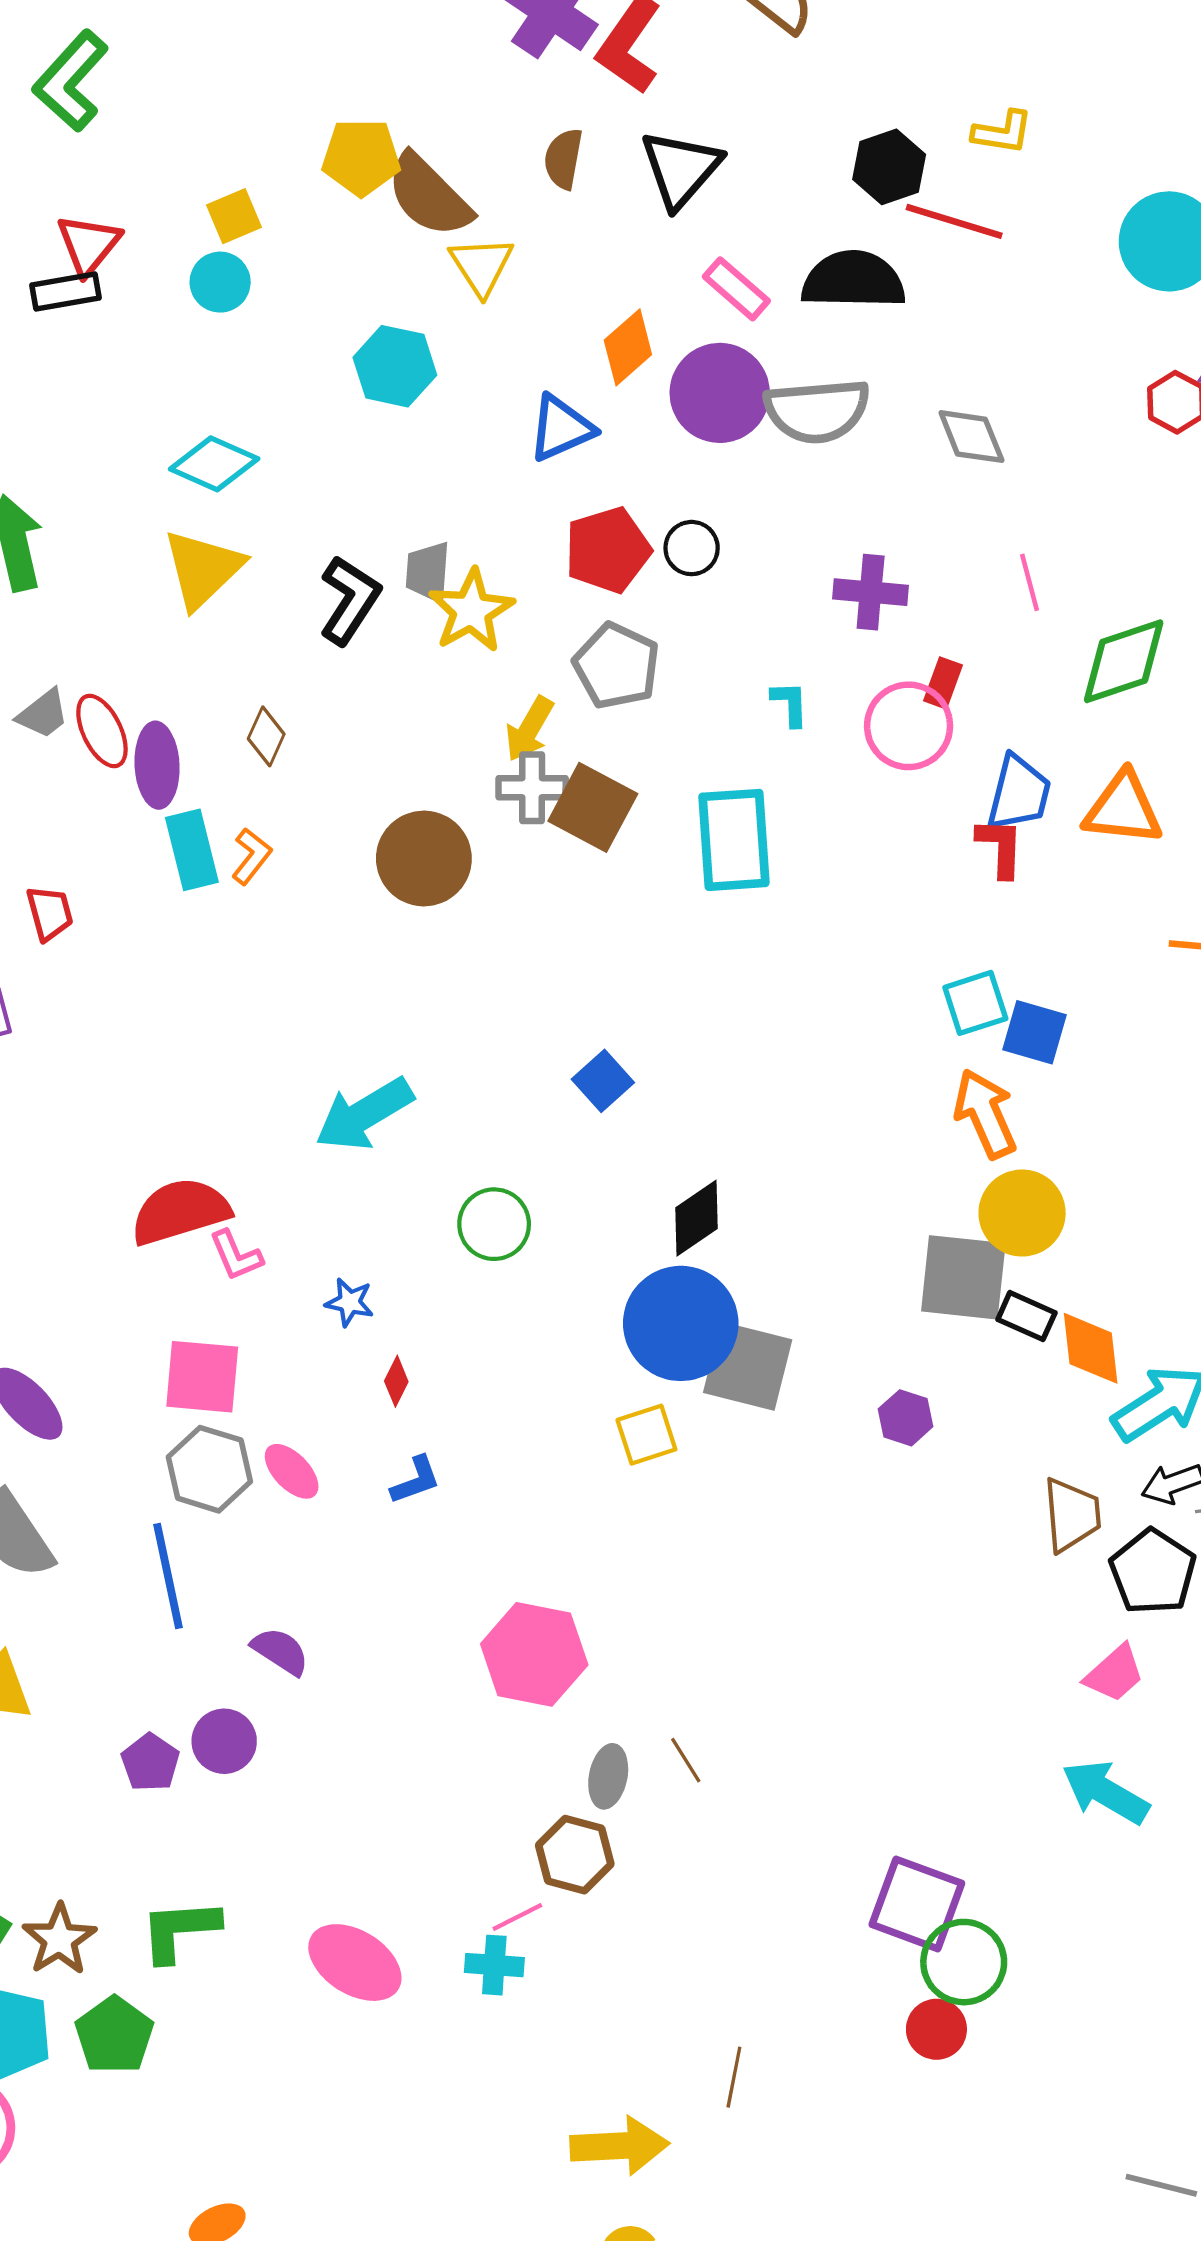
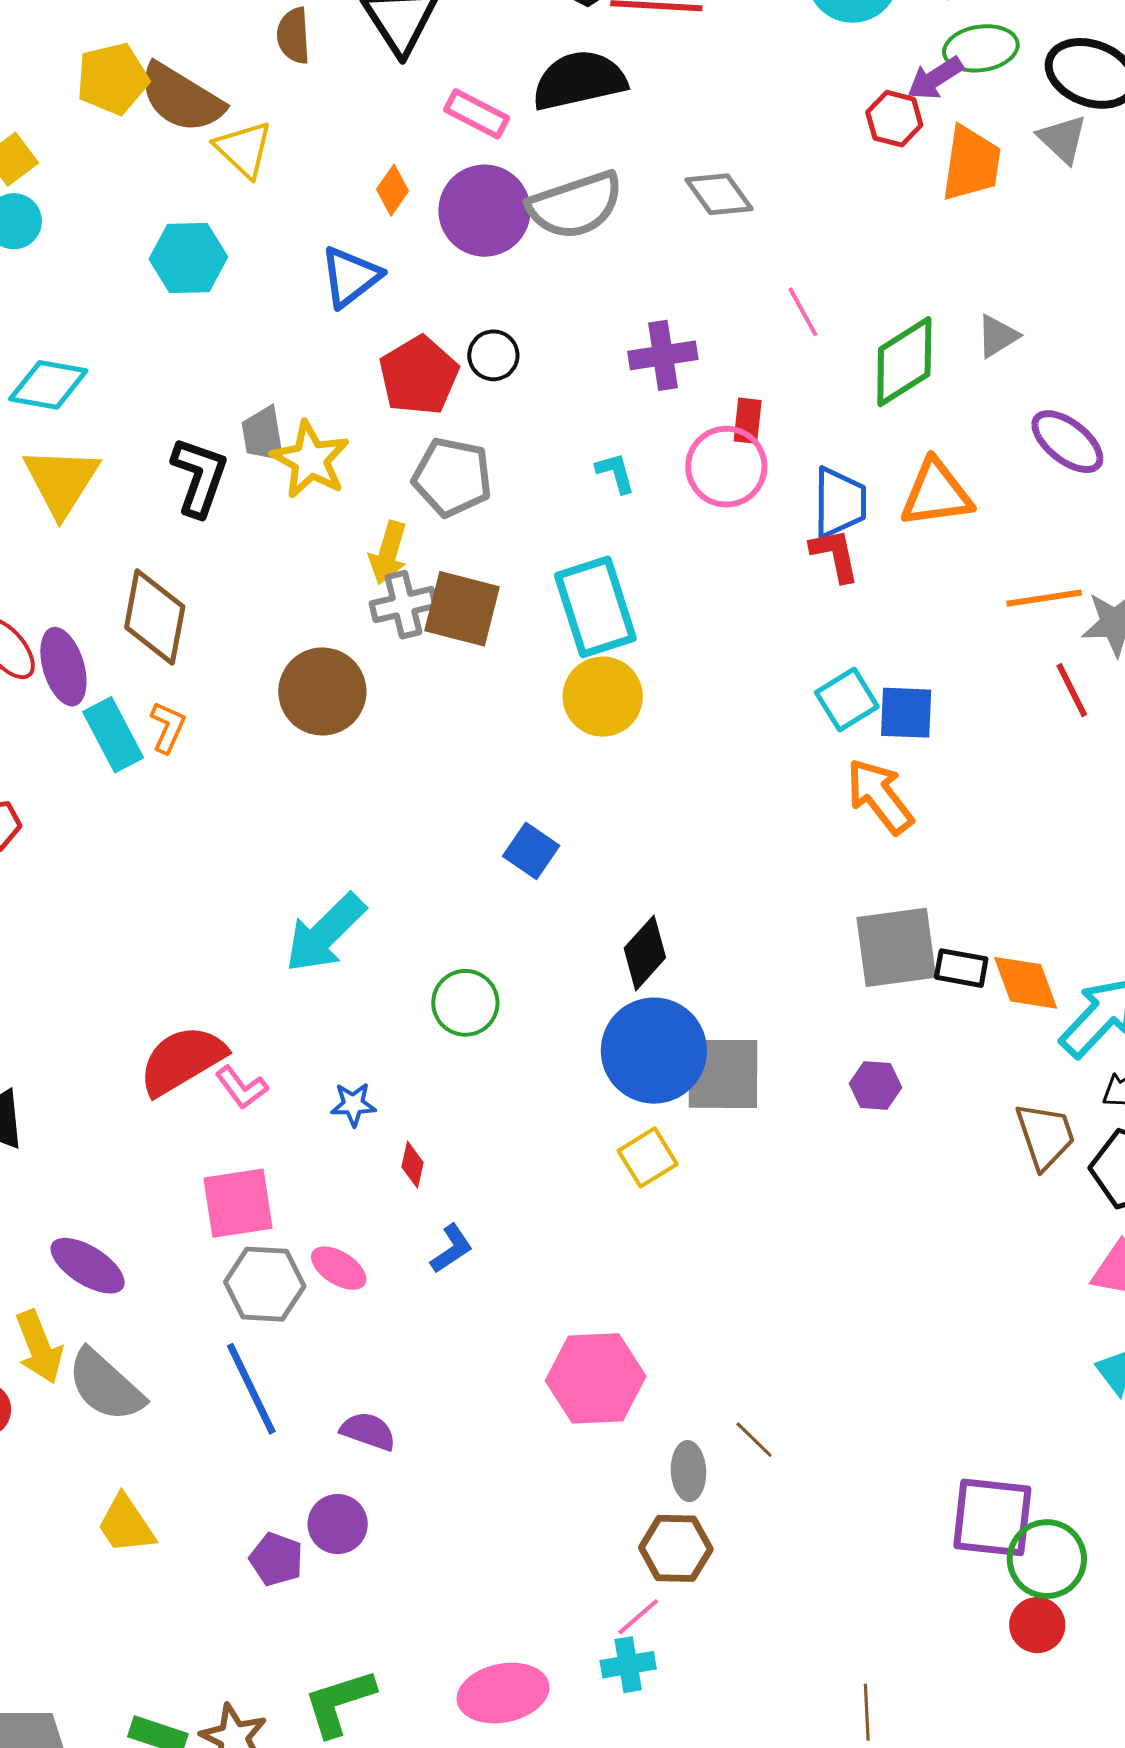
orange diamond: (628, 347) -> (393, 190), size x0.7
brown diamond: (266, 736) -> (155, 617), size x1.8
yellow circle: (1022, 1213) -> (603, 697), moved
pink ellipse: (355, 1963) -> (503, 1693), turned -30

